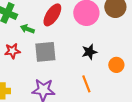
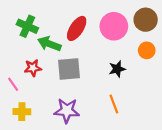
green arrow: (27, 29) -> (49, 44), size x1.5
orange circle: (116, 65) -> (147, 50), moved

